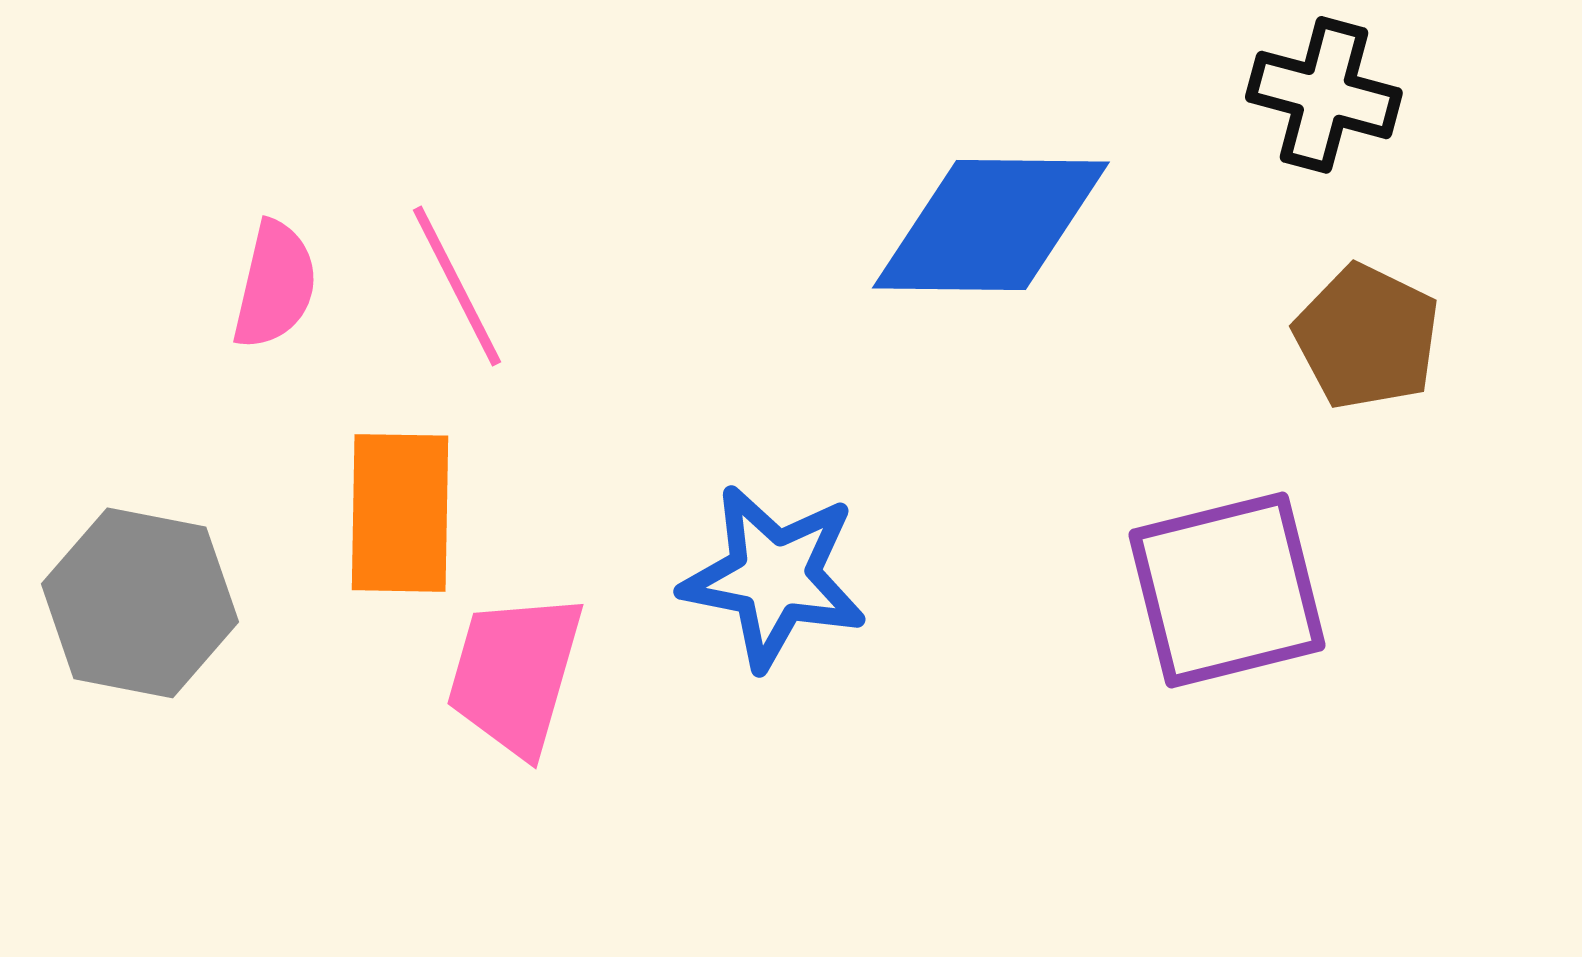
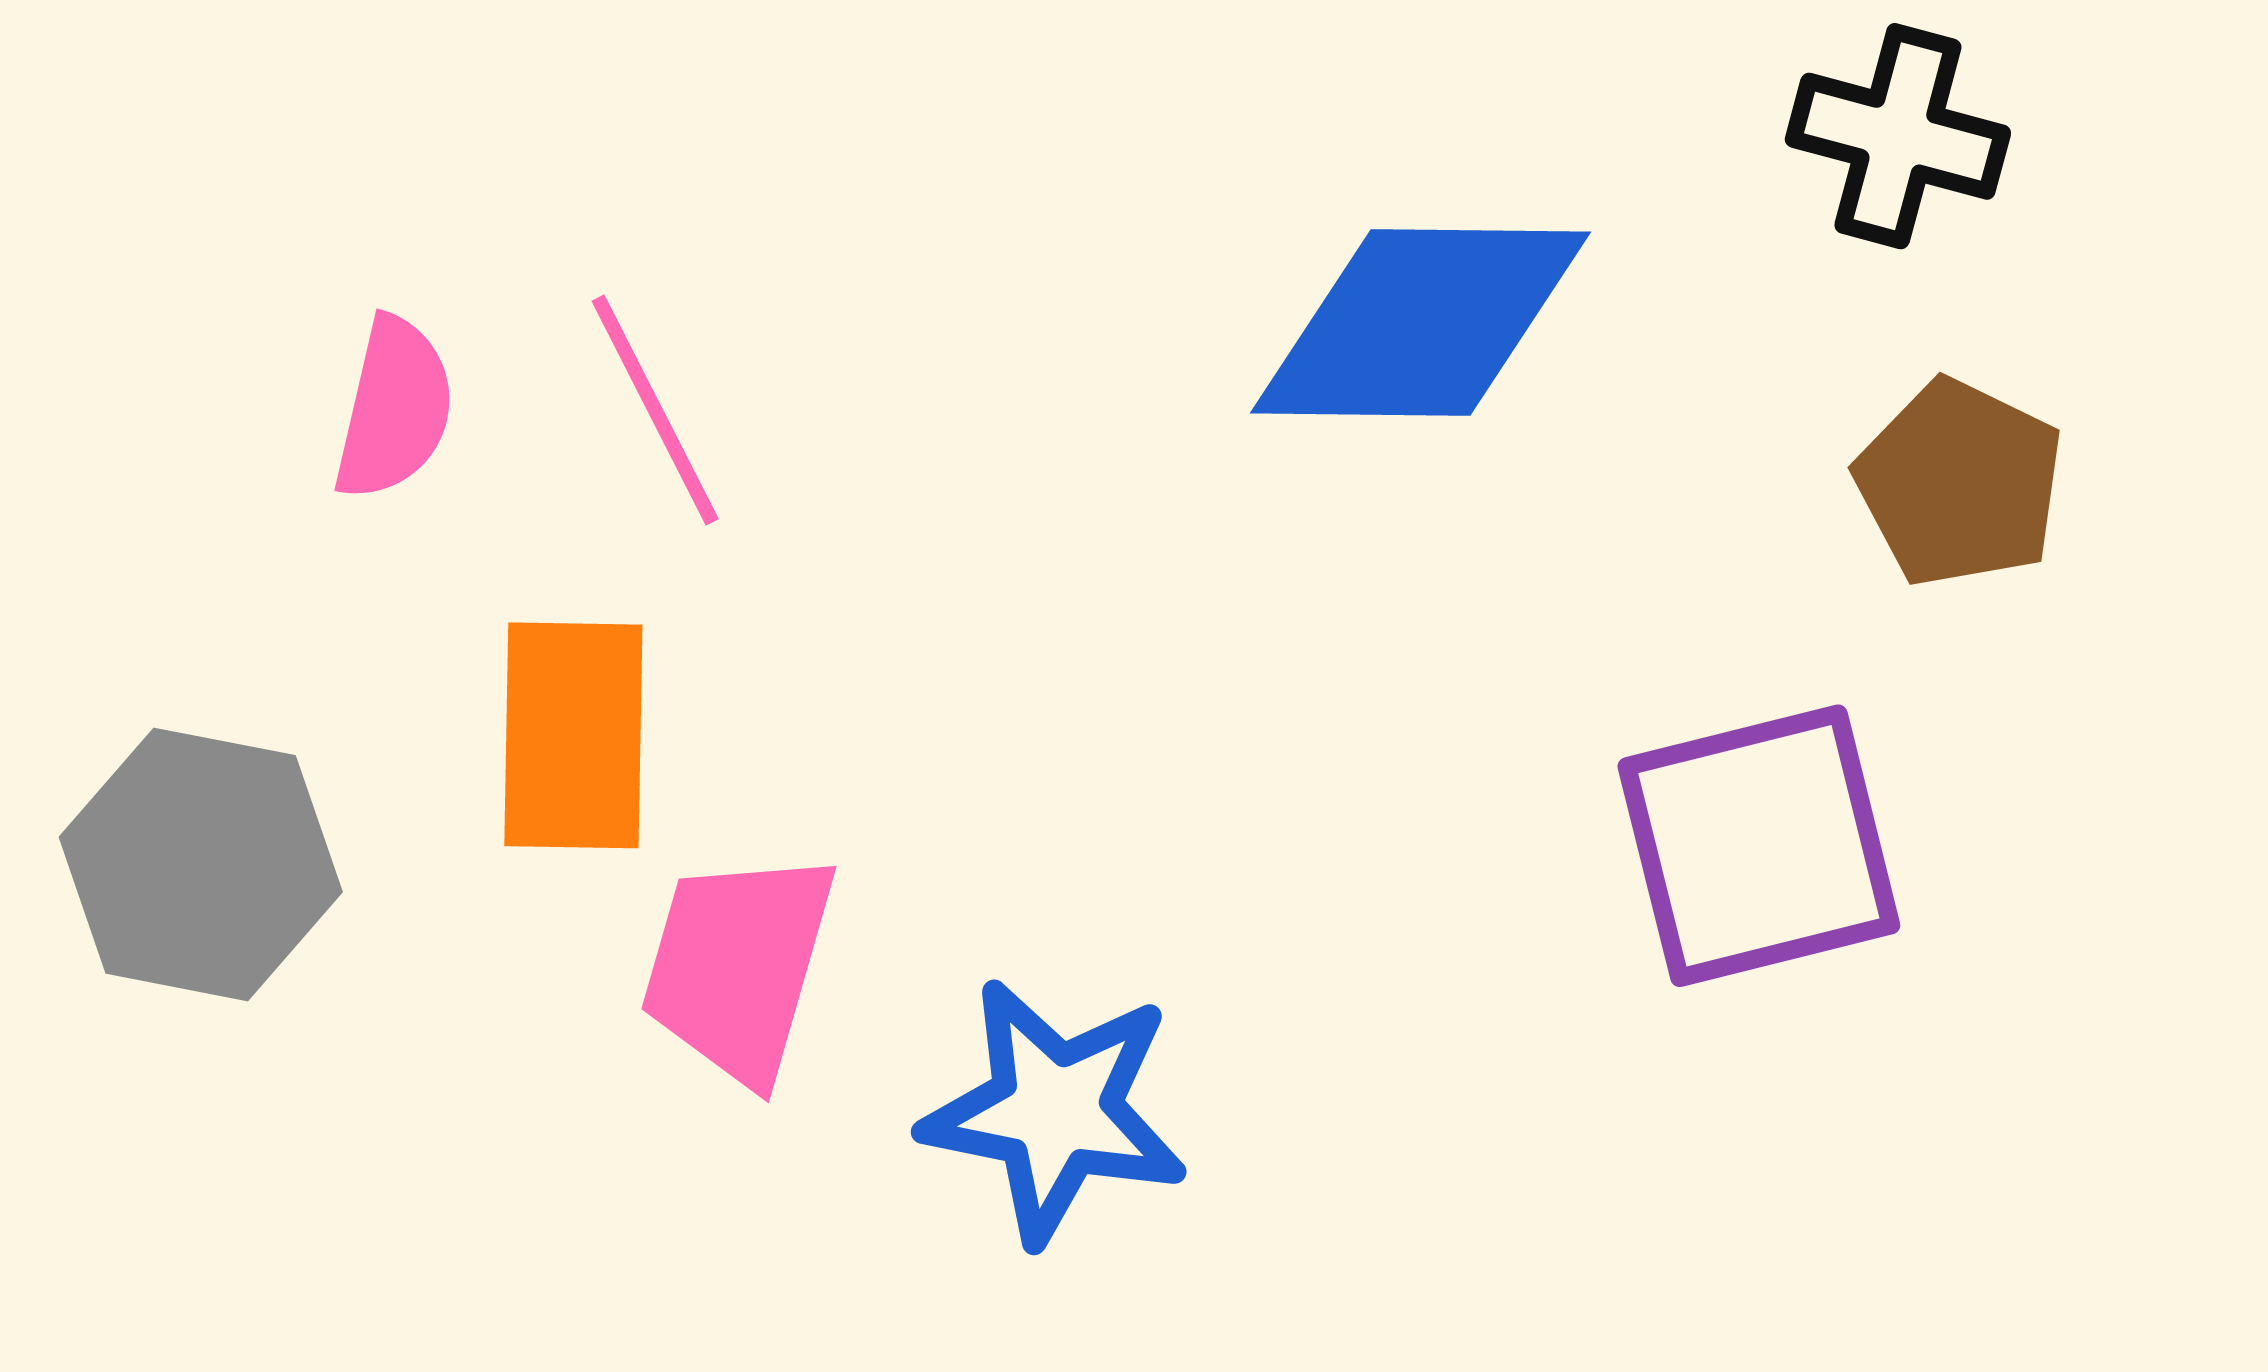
blue star: (774, 577) -> (1055, 1111), moved

